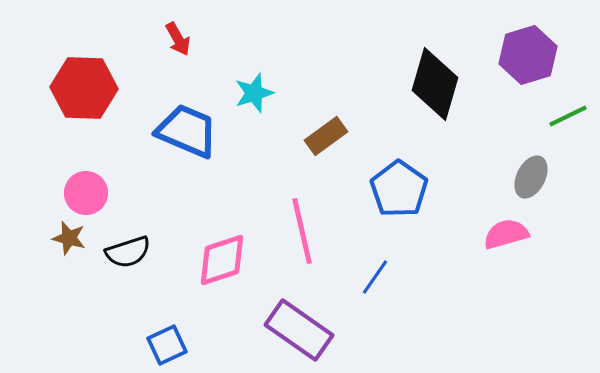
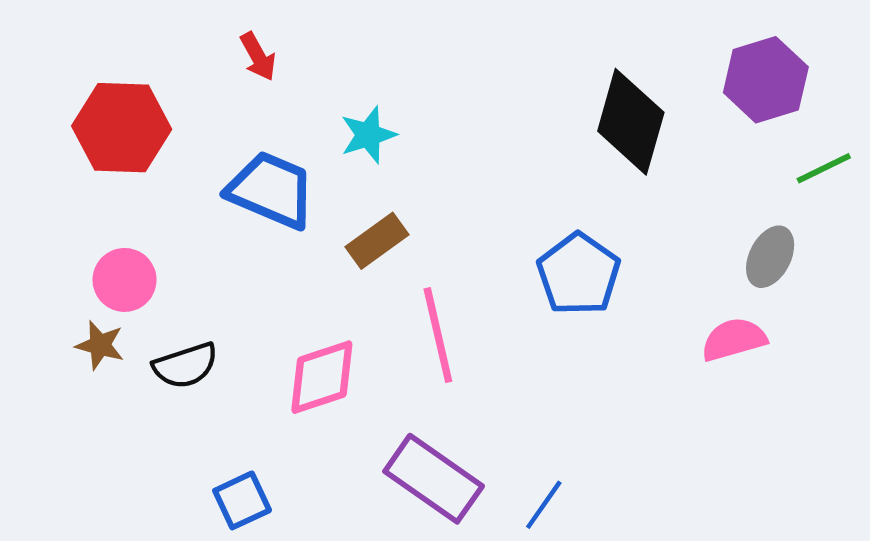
brown rectangle: (326, 136) -> (377, 241), moved
blue line: (375, 277) -> (544, 505), moved

